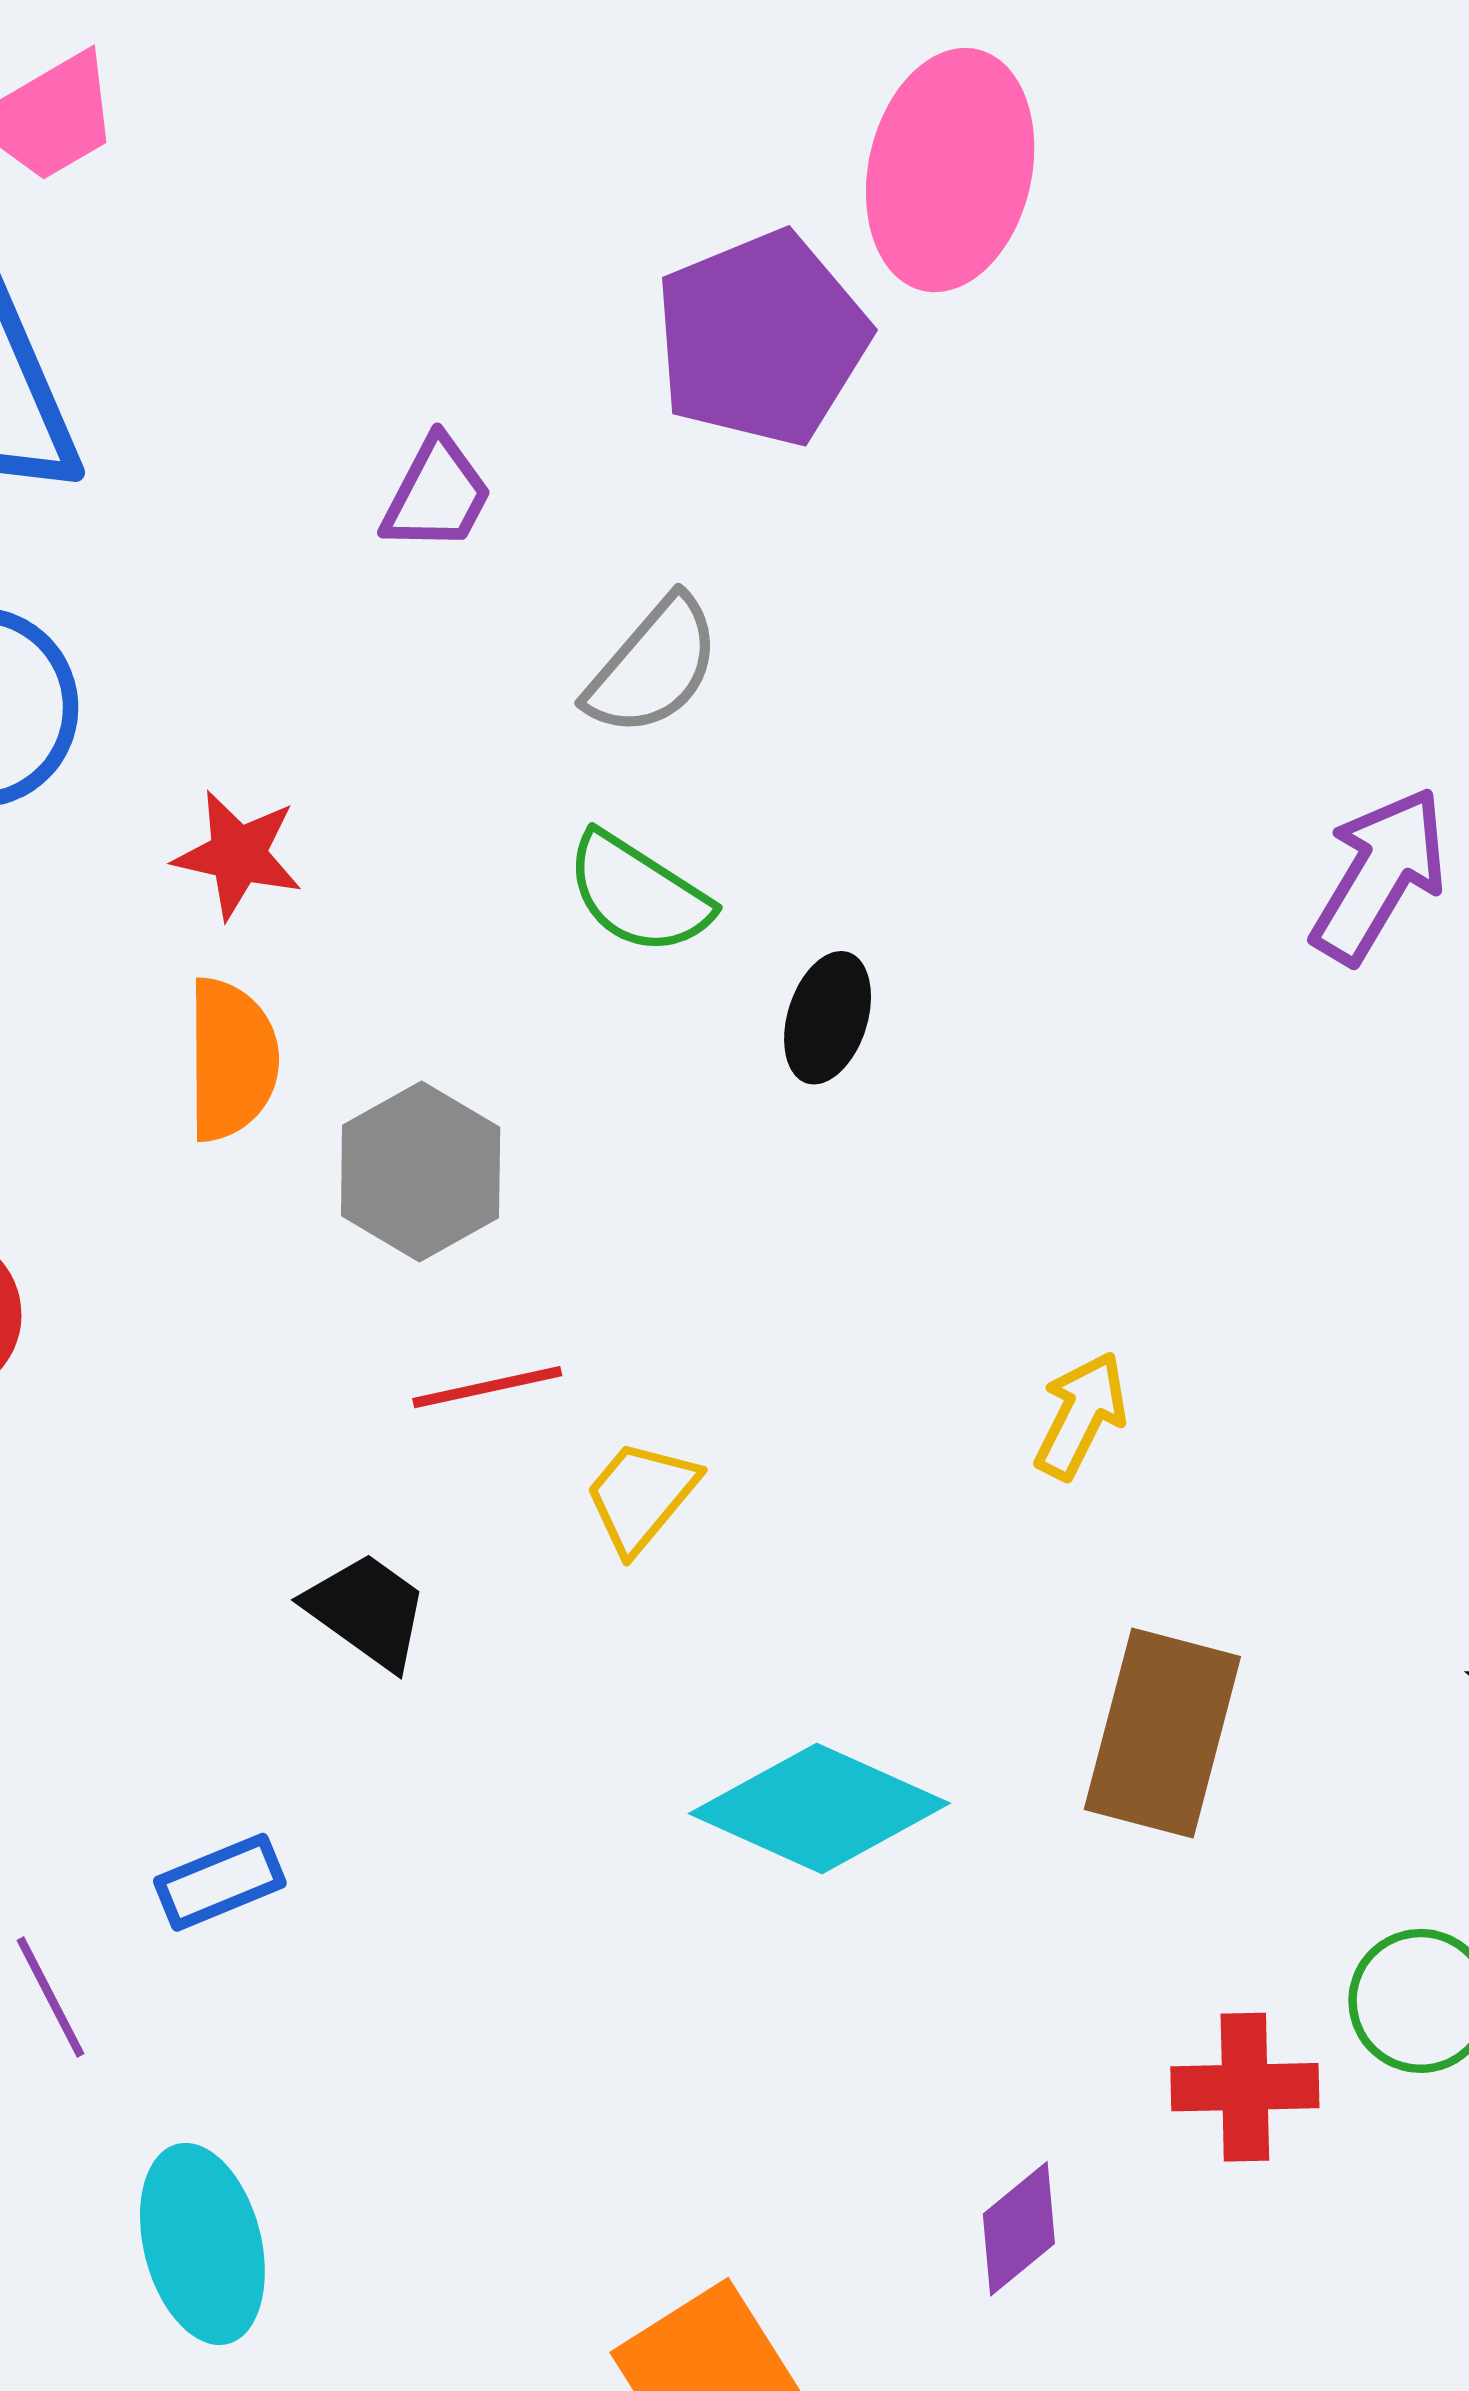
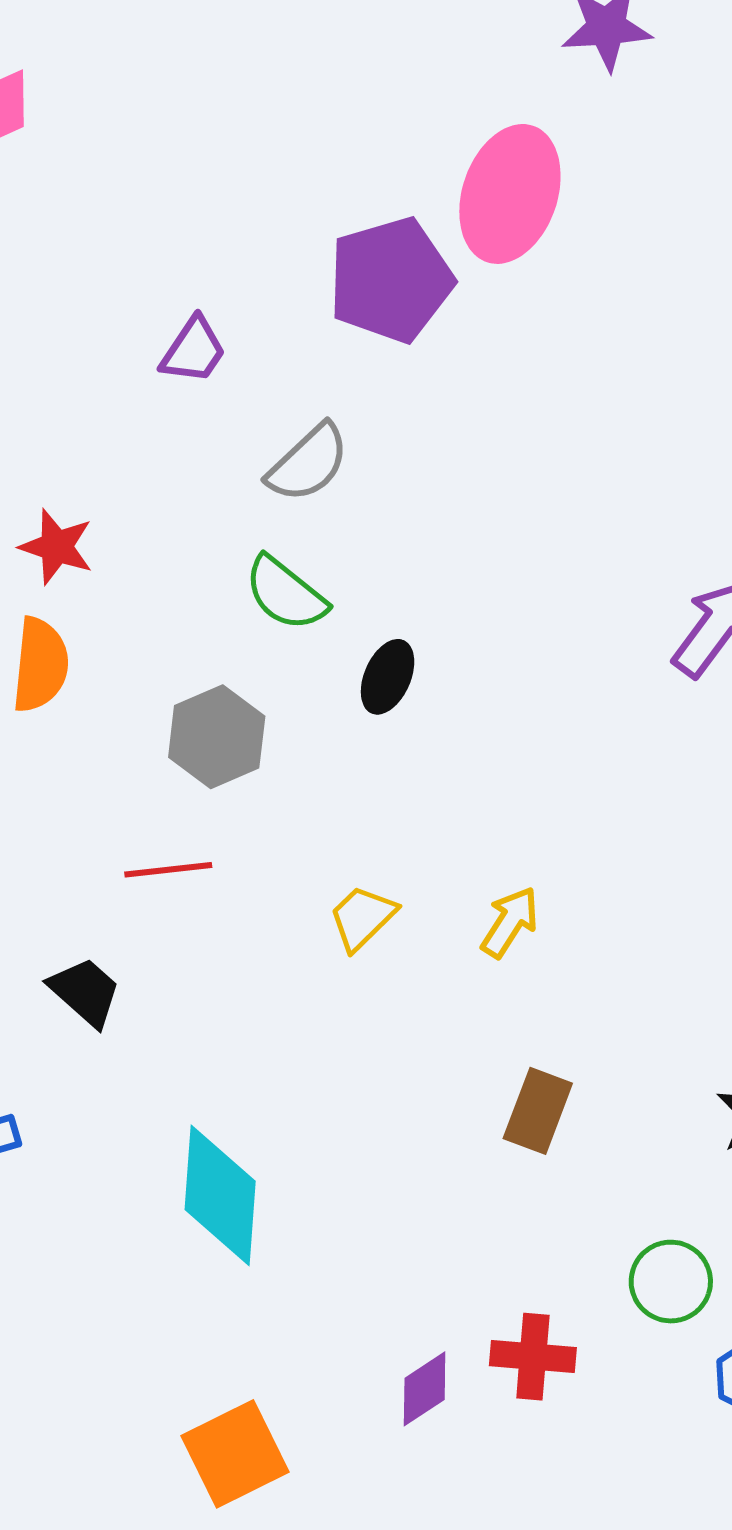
gray hexagon: (421, 1172) -> (217, 737), moved
yellow trapezoid: (641, 1496) -> (362, 918), moved
brown rectangle: (1162, 1733) -> (538, 1111), size x0.7
cyan diamond: (819, 1808) -> (220, 1195), moved, turned 64
red cross: (1245, 2087) -> (533, 1357), moved

